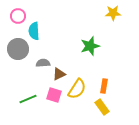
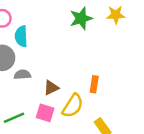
green star: (90, 46) -> (81, 18), moved
gray semicircle: (43, 63) -> (22, 75), moved
orange rectangle: (104, 86) -> (94, 84), moved

